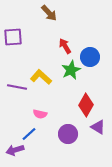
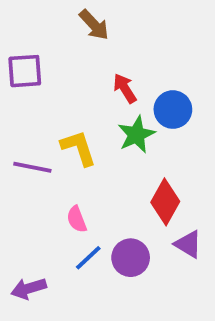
yellow L-shape: (41, 77) -> (79, 148), turned 30
pink semicircle: (40, 114) -> (77, 219), turned 56
blue line: (29, 134) -> (88, 258), moved

